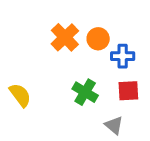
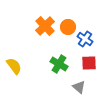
blue cross: (123, 56) -> (85, 39), turned 35

